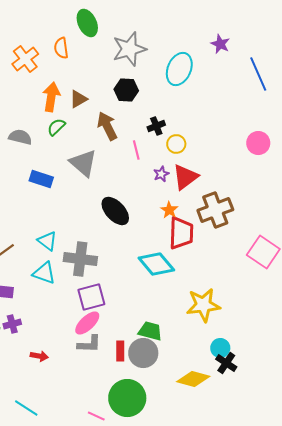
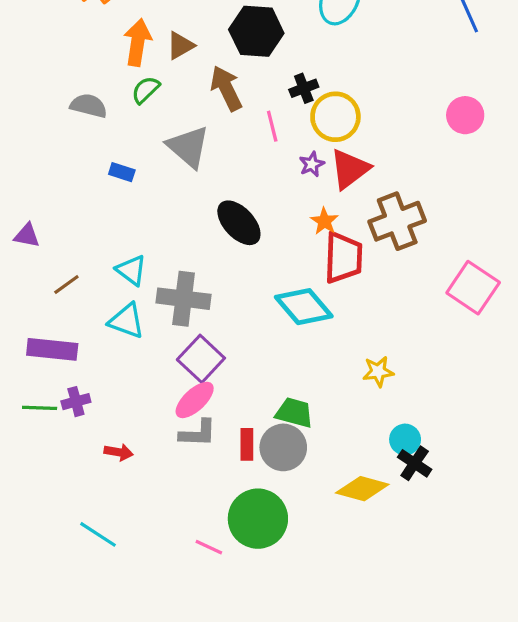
black hexagon: (126, 90) -> (256, 31), size x1.4
yellow circle: (176, 144) -> (335, 117), size x1.6
blue rectangle: (41, 179) -> (122, 172), size x0.7
purple square: (91, 297) -> (201, 359), turned -32
yellow star: (203, 305) -> (378, 371), size x0.6

